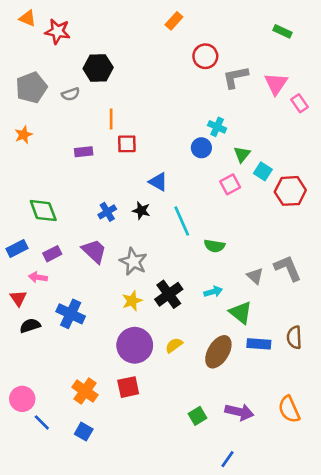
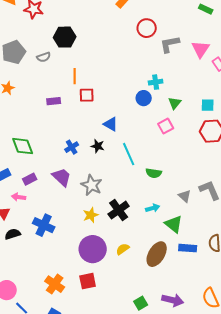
cyan cross: (217, 127) -> (156, 82), turned -32
cyan square: (263, 171) -> (208, 105), moved, turned -32

